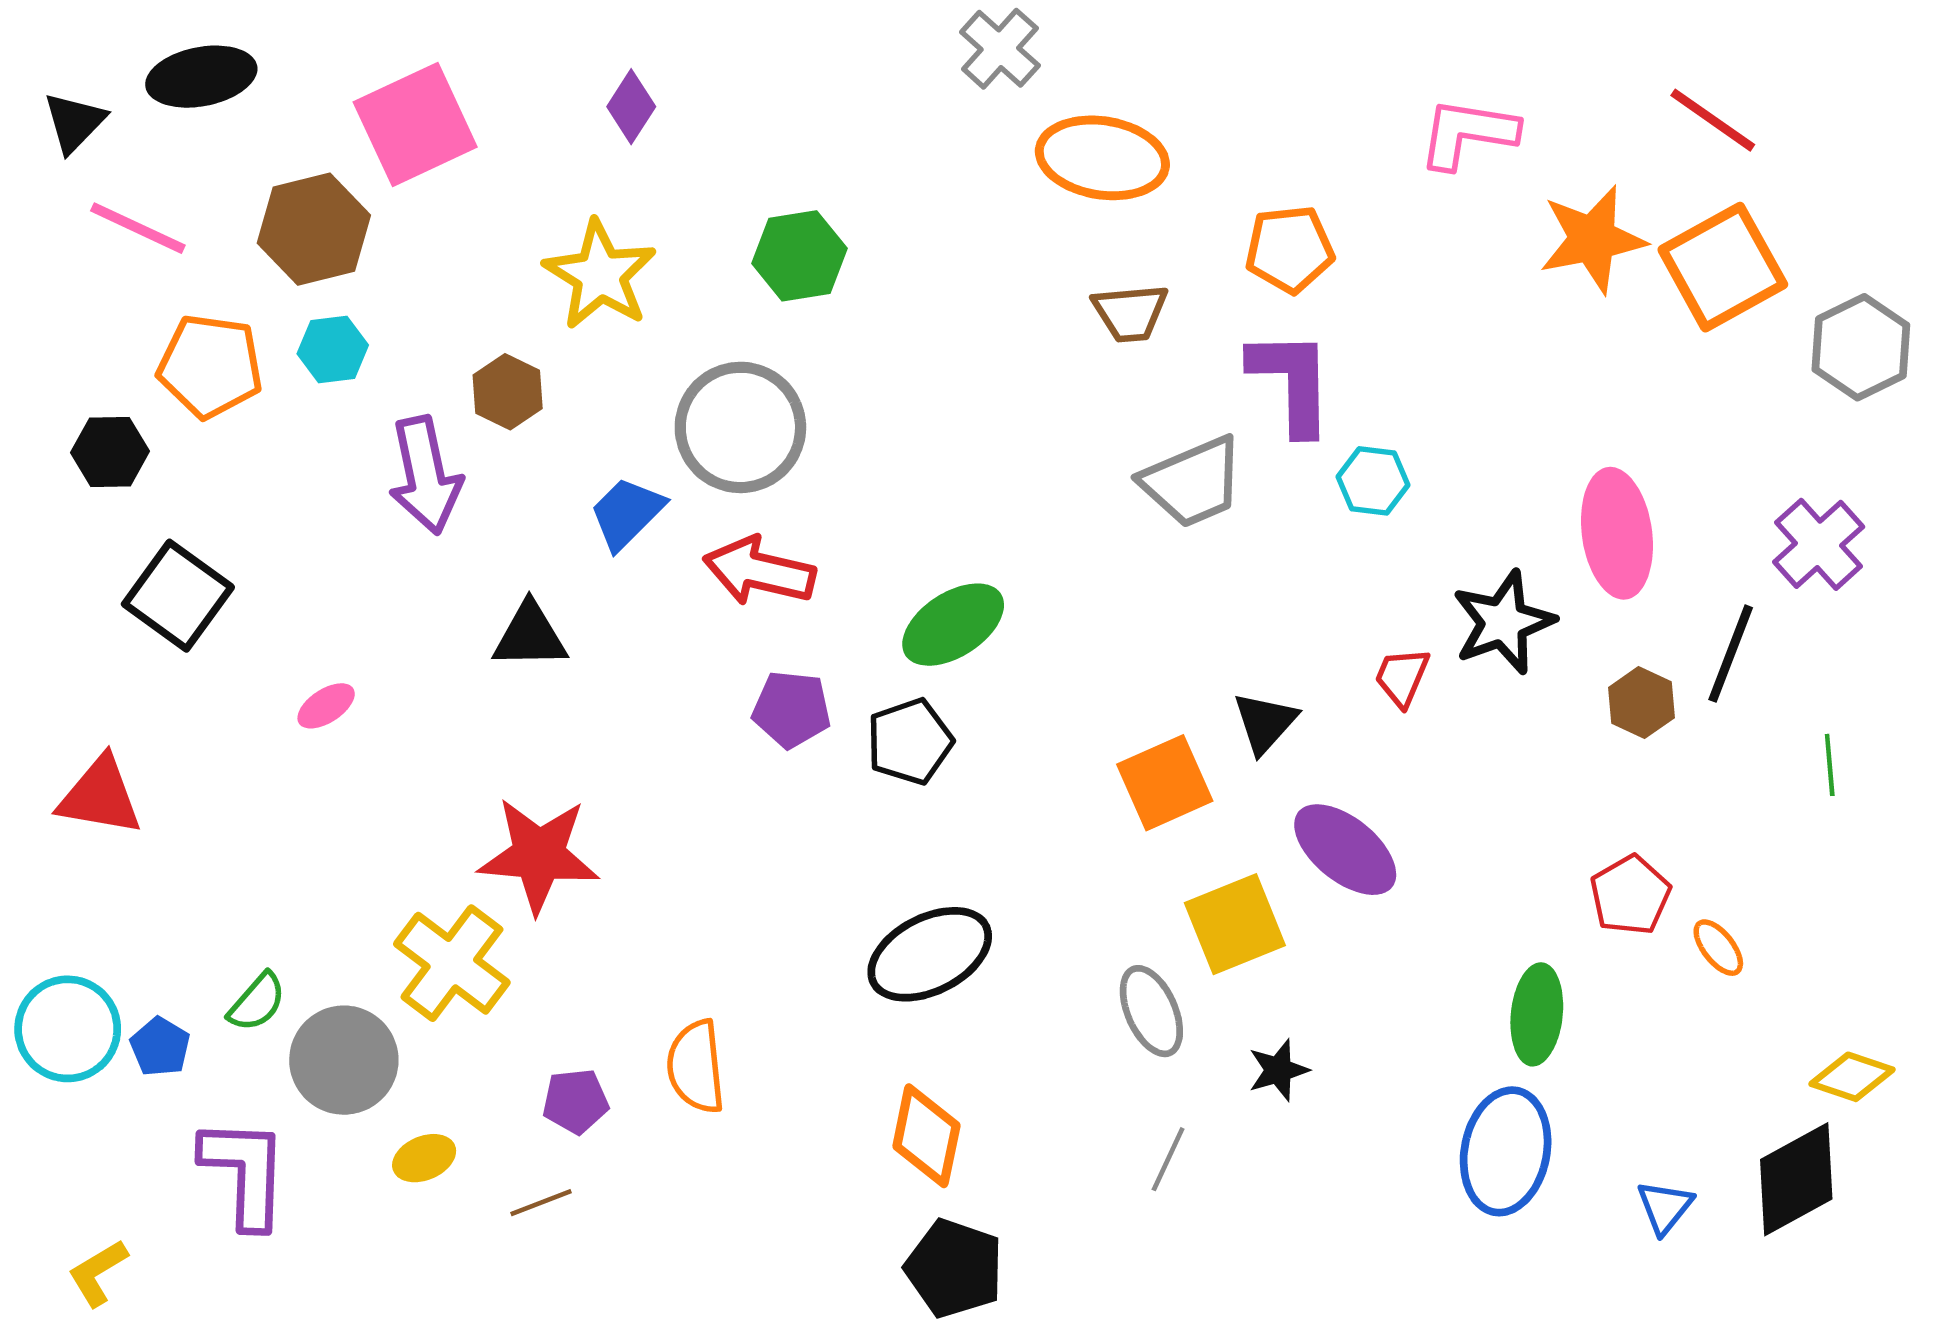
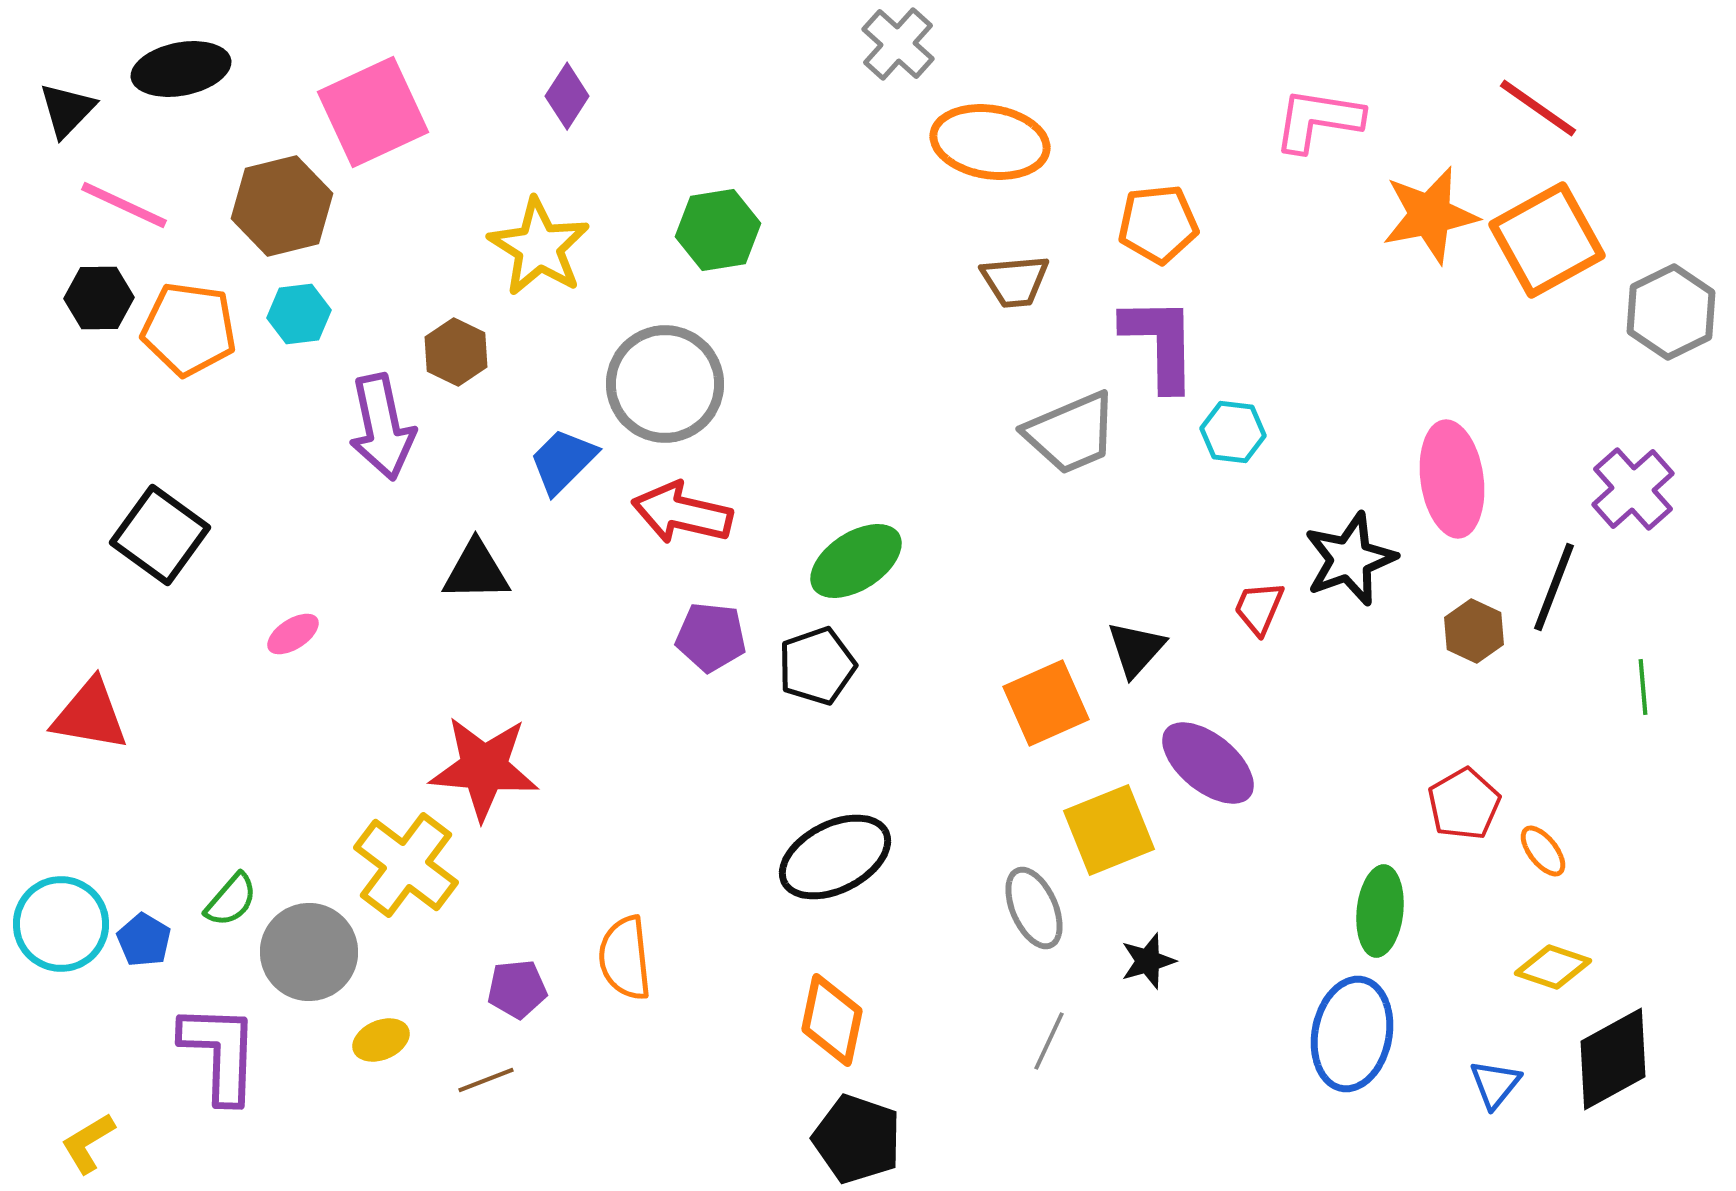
black hexagon: (110, 452) -> (99, 298), moved
yellow diamond: (1852, 1077) -> (1553, 967), moved

